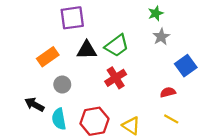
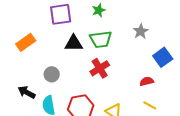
green star: (156, 13) -> (99, 10), moved
green trapezoid: (117, 46) -> (101, 39), turned 30
orange rectangle: (48, 57) -> (26, 42), moved

